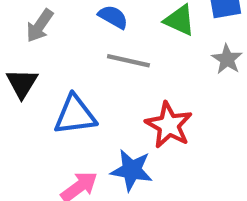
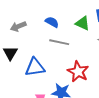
gray arrow: (40, 26) -> (18, 26), turned 35

